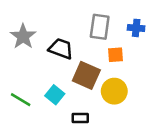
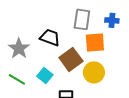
gray star: (23, 36) -> (19, 48), moved
orange square: (115, 55) -> (95, 42), size x1.5
brown square: (86, 75) -> (71, 59), turned 30

